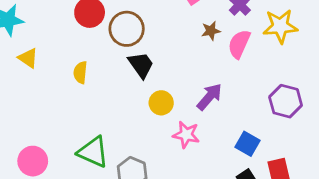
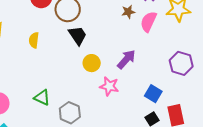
green triangle: (93, 152) -> (42, 98), size x0.7

